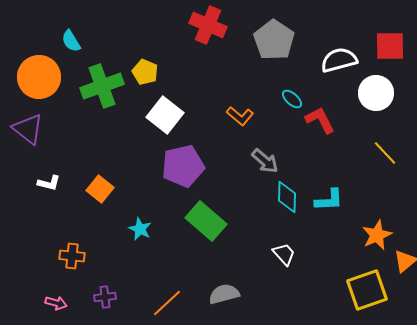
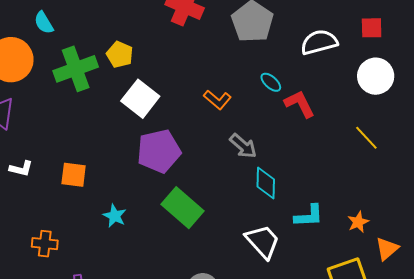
red square: (390, 46) -> (372, 28), size x0.7
white circle: (376, 93) -> (376, 76), moved
orange square: (100, 189) -> (74, 175), turned -32
cyan L-shape: (329, 200) -> (309, 216), moved
orange star: (377, 235) -> (358, 222), size x0.7
white trapezoid: (284, 254) -> (263, 242), size x1.5

